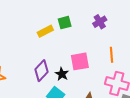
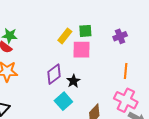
yellow rectangle: (45, 31) -> (65, 36), turned -35
pink square: (80, 61) -> (82, 50), moved

